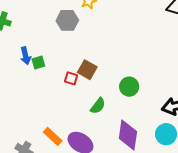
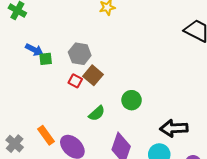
gray hexagon: (67, 20) -> (80, 54), moved
blue arrow: (26, 56) -> (34, 50), turned -60

